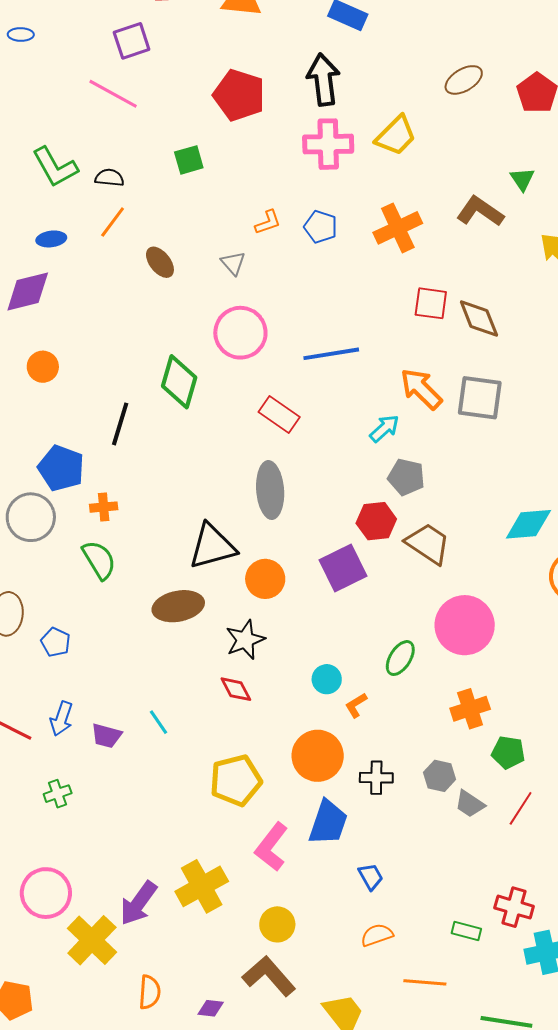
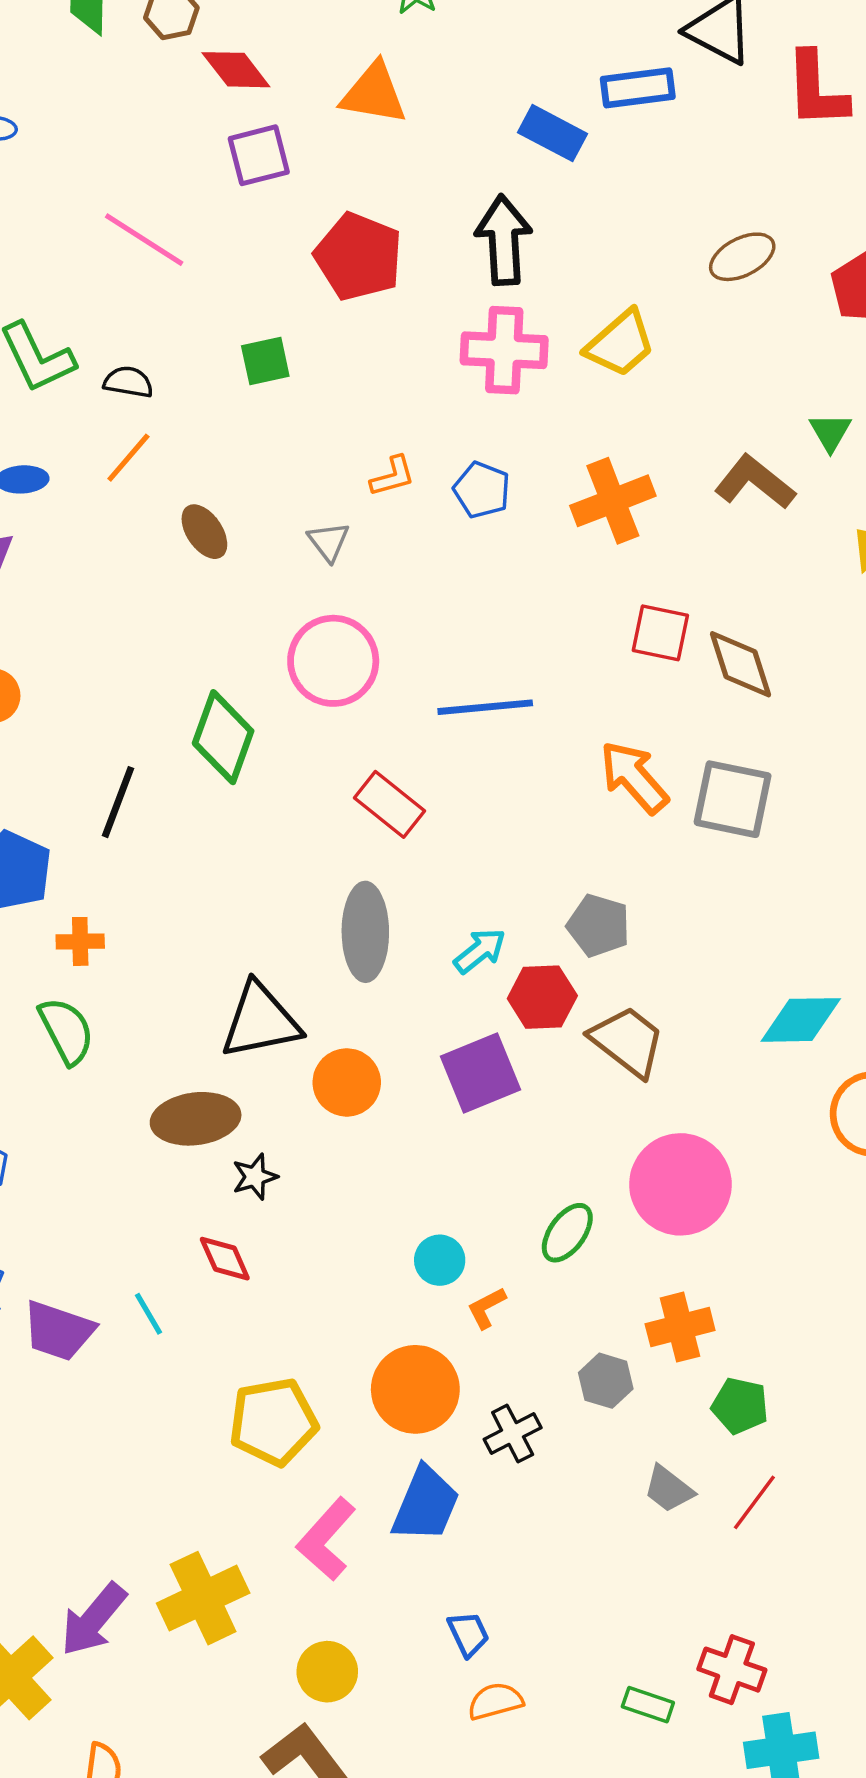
purple square: (132, 41) -> (259, 155), moved
cyan arrow: (384, 428) -> (480, 951), moved
black star: (245, 640) -> (255, 1177), moved, size x0.7
red diamond: (236, 689) -> (225, 1259), moved
purple trapezoid: (106, 736) -> (59, 1331), size x1.4
gray hexagon: (440, 776) -> (606, 1381), moved
black cross: (376, 778) -> (513, 1433), turned -32
blue trapezoid: (371, 877) -> (468, 1634), moved

